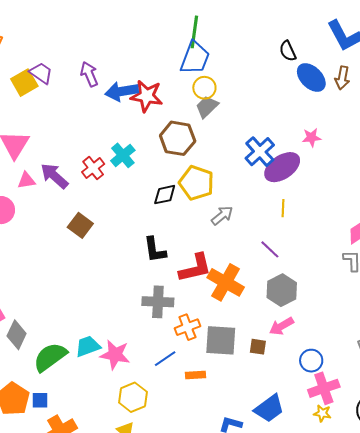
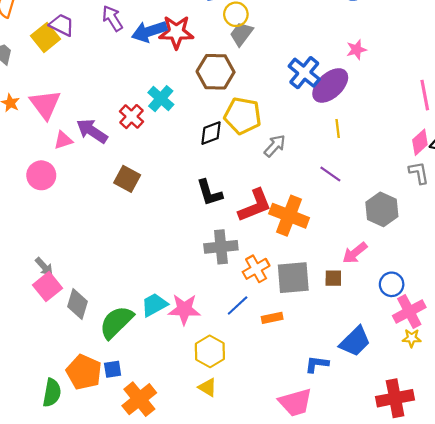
gray hexagon: (282, 290) -> (382, 209), moved

